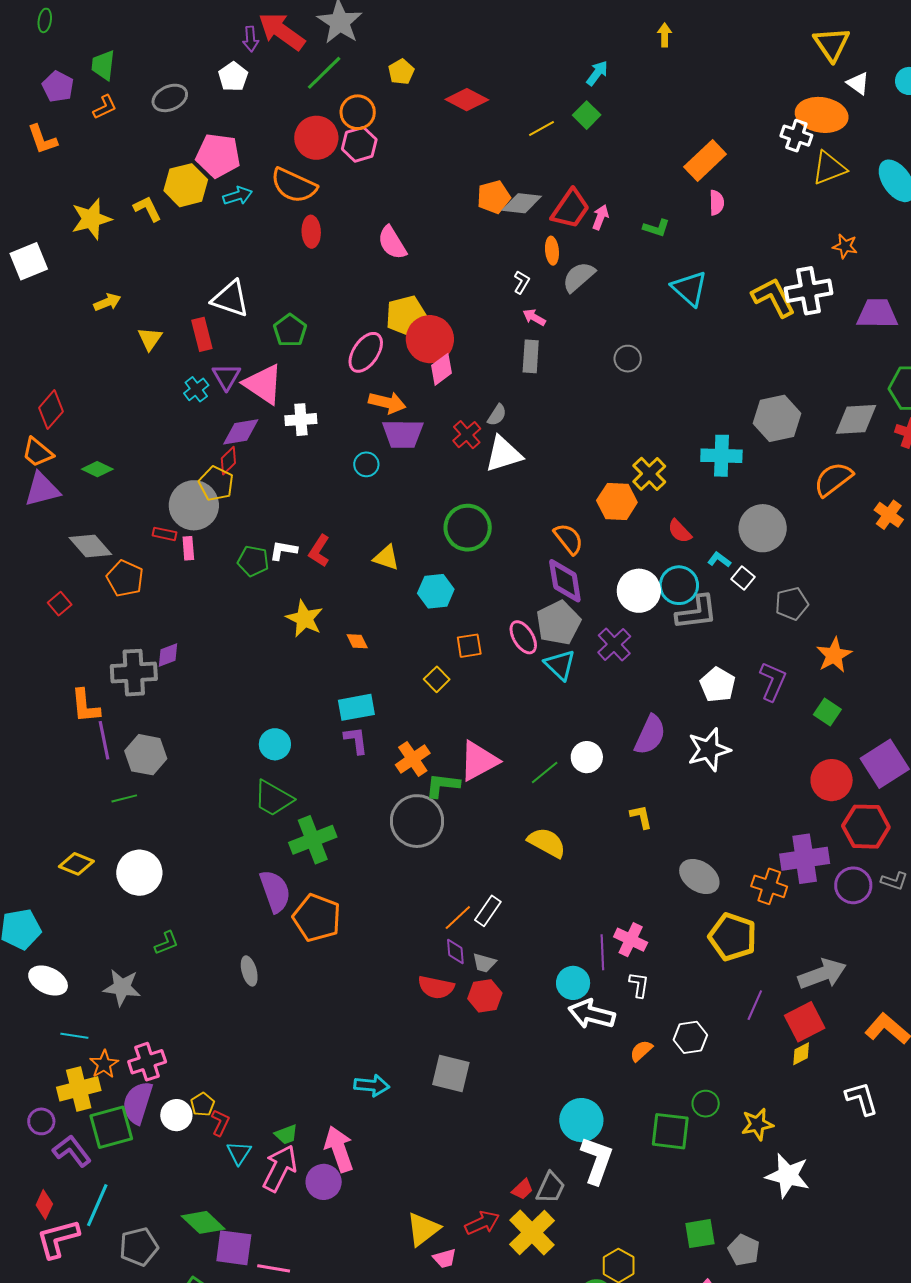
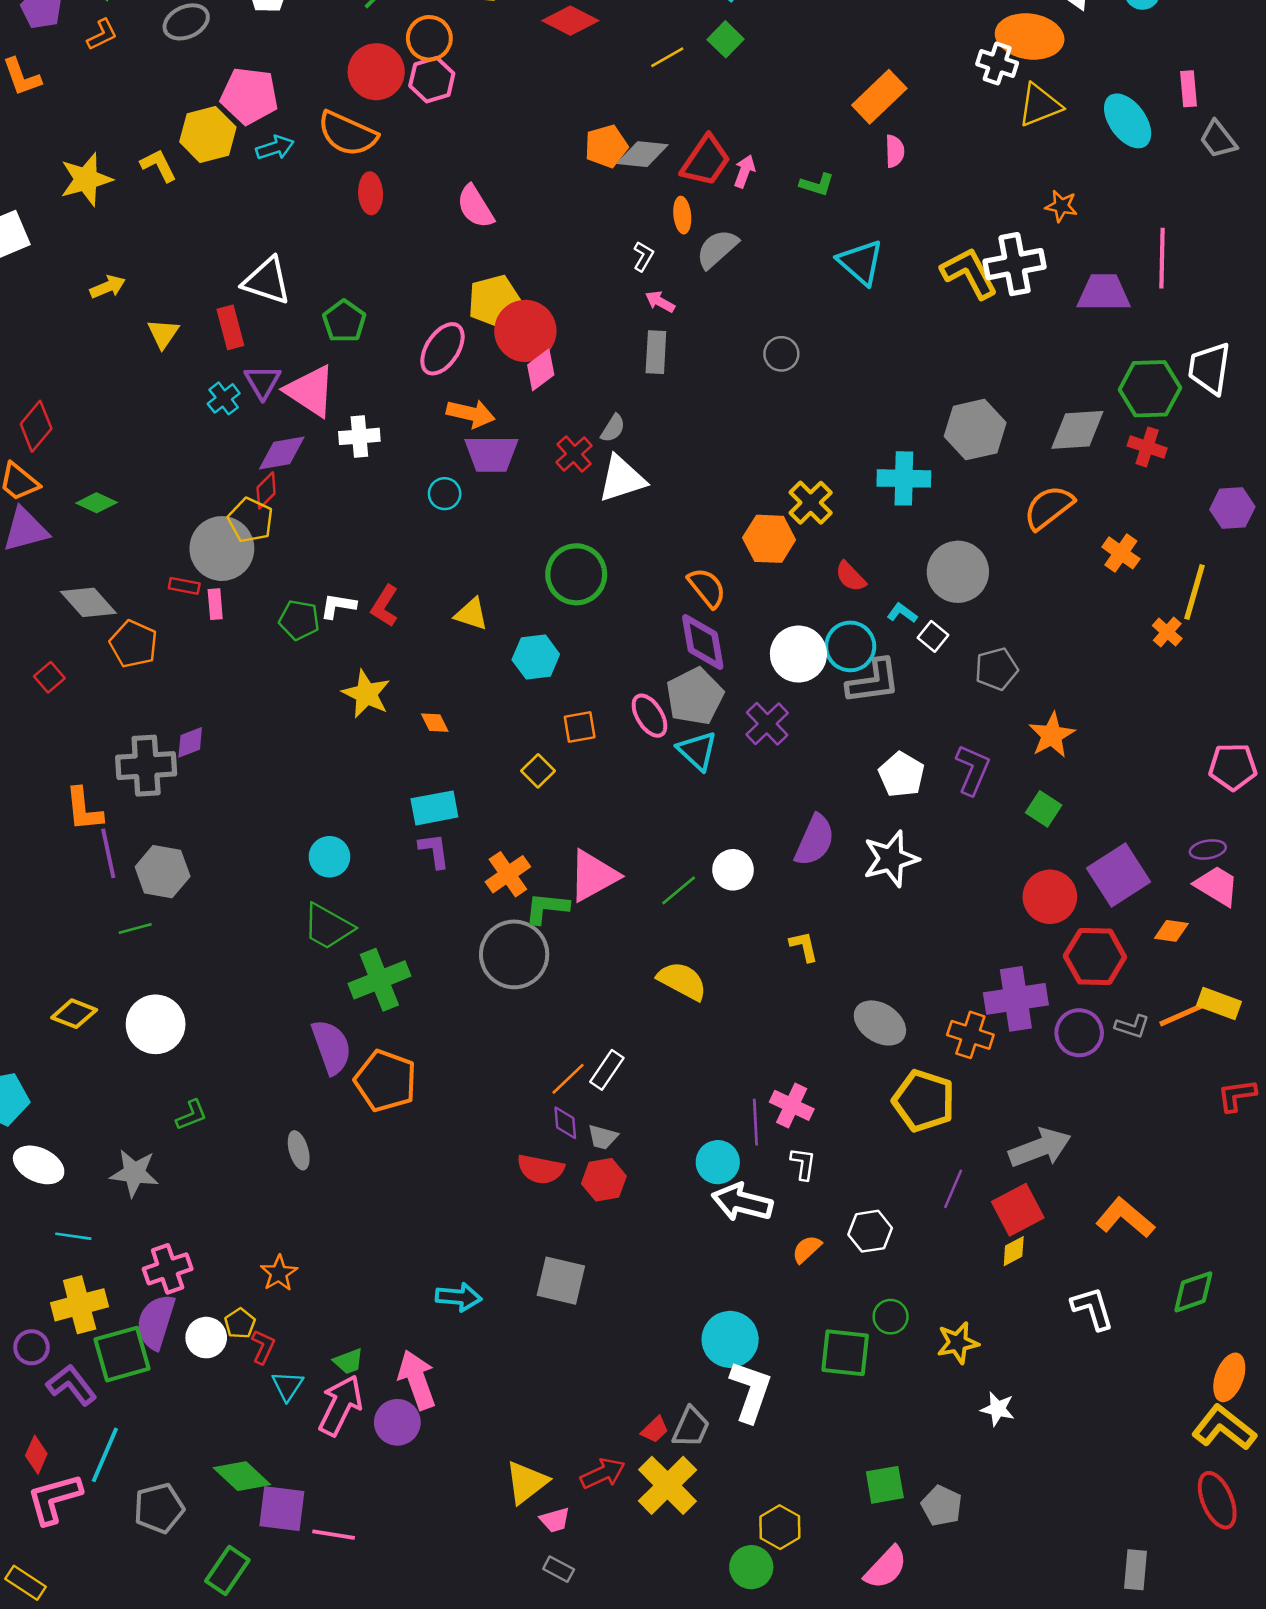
orange star: (104, 1064) -> (279, 1273), moved
white star: (788, 1176) -> (998, 1409), size x0.6

